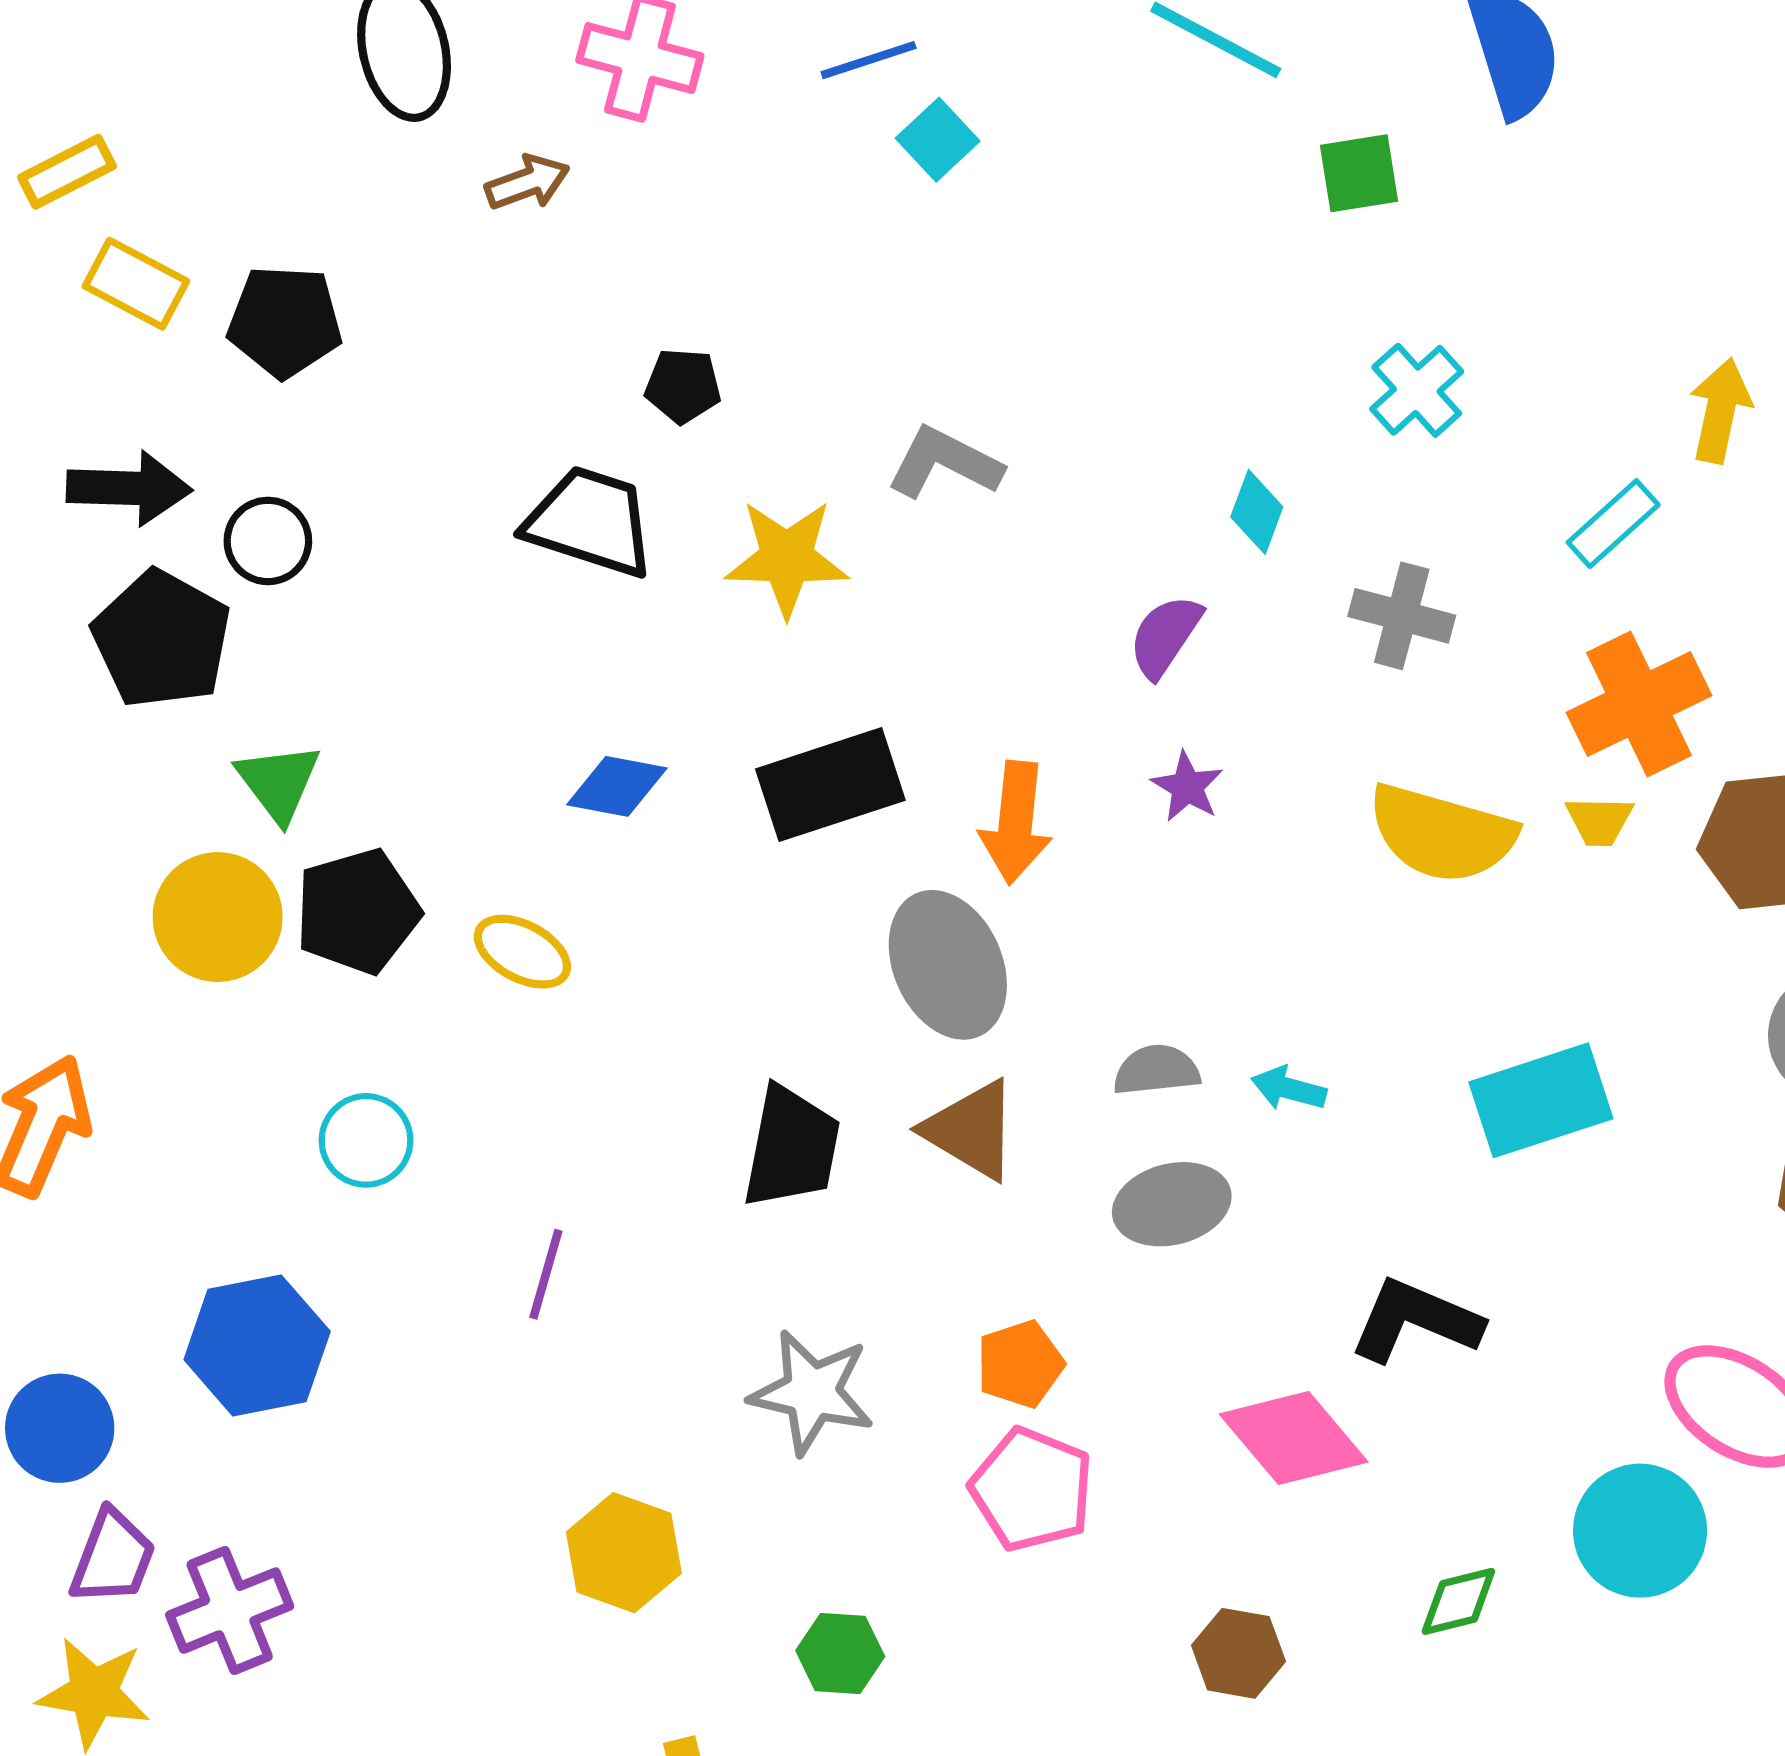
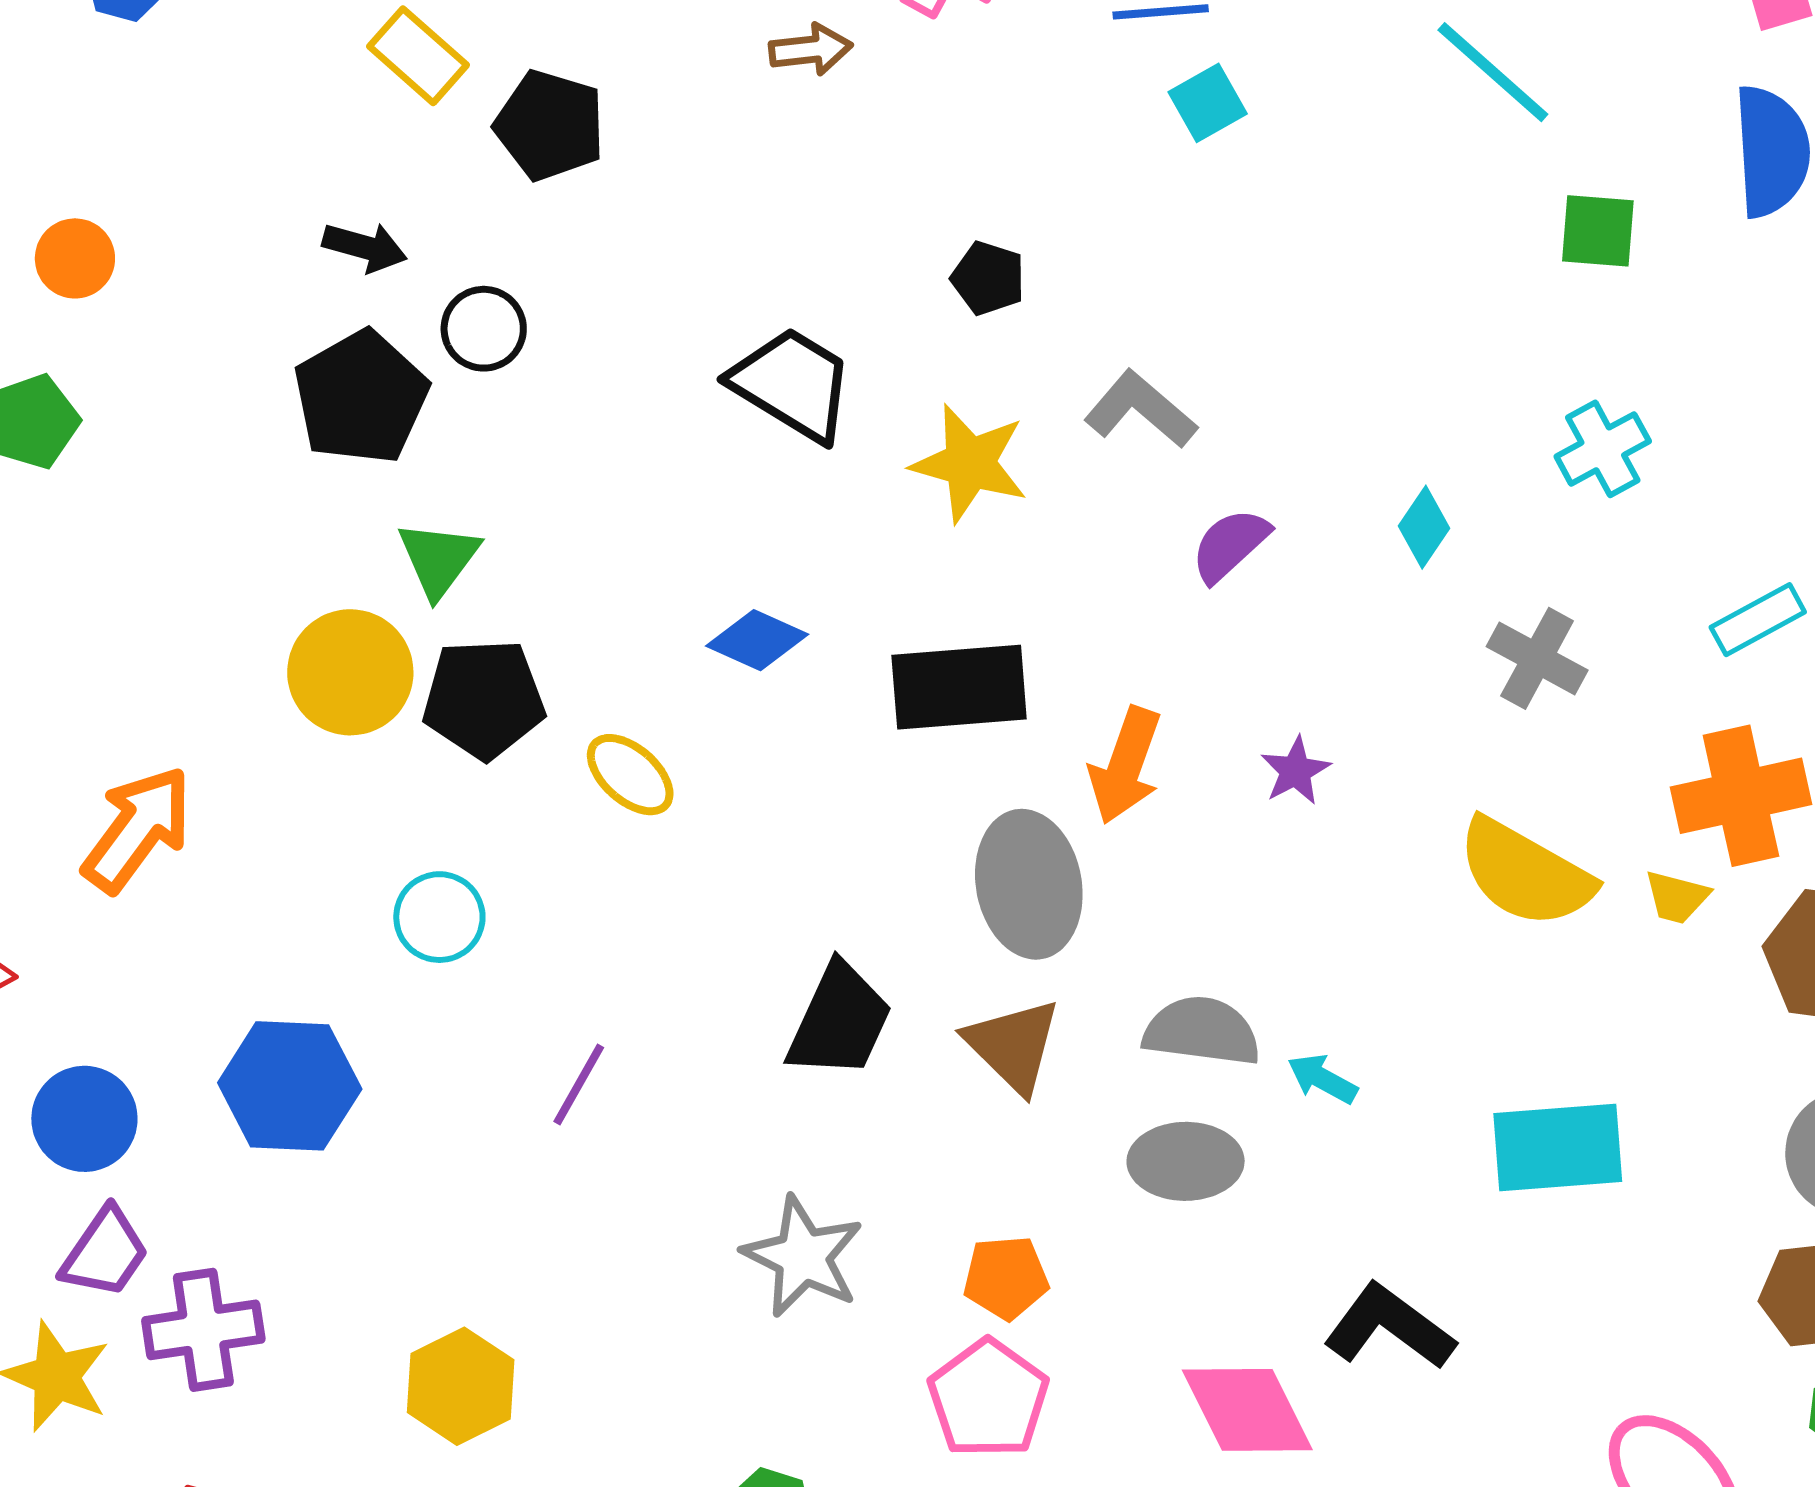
black pentagon: (683, 386) -> (988, 278), moved
black arrow: (129, 488) -> (365, 247), size x0.7
purple semicircle: (1165, 636) -> (1230, 545), moved
gray semicircle: (1157, 1070) -> (1202, 1031), size x1.4
yellow hexagon: (624, 1553) -> (461, 1386), moved

